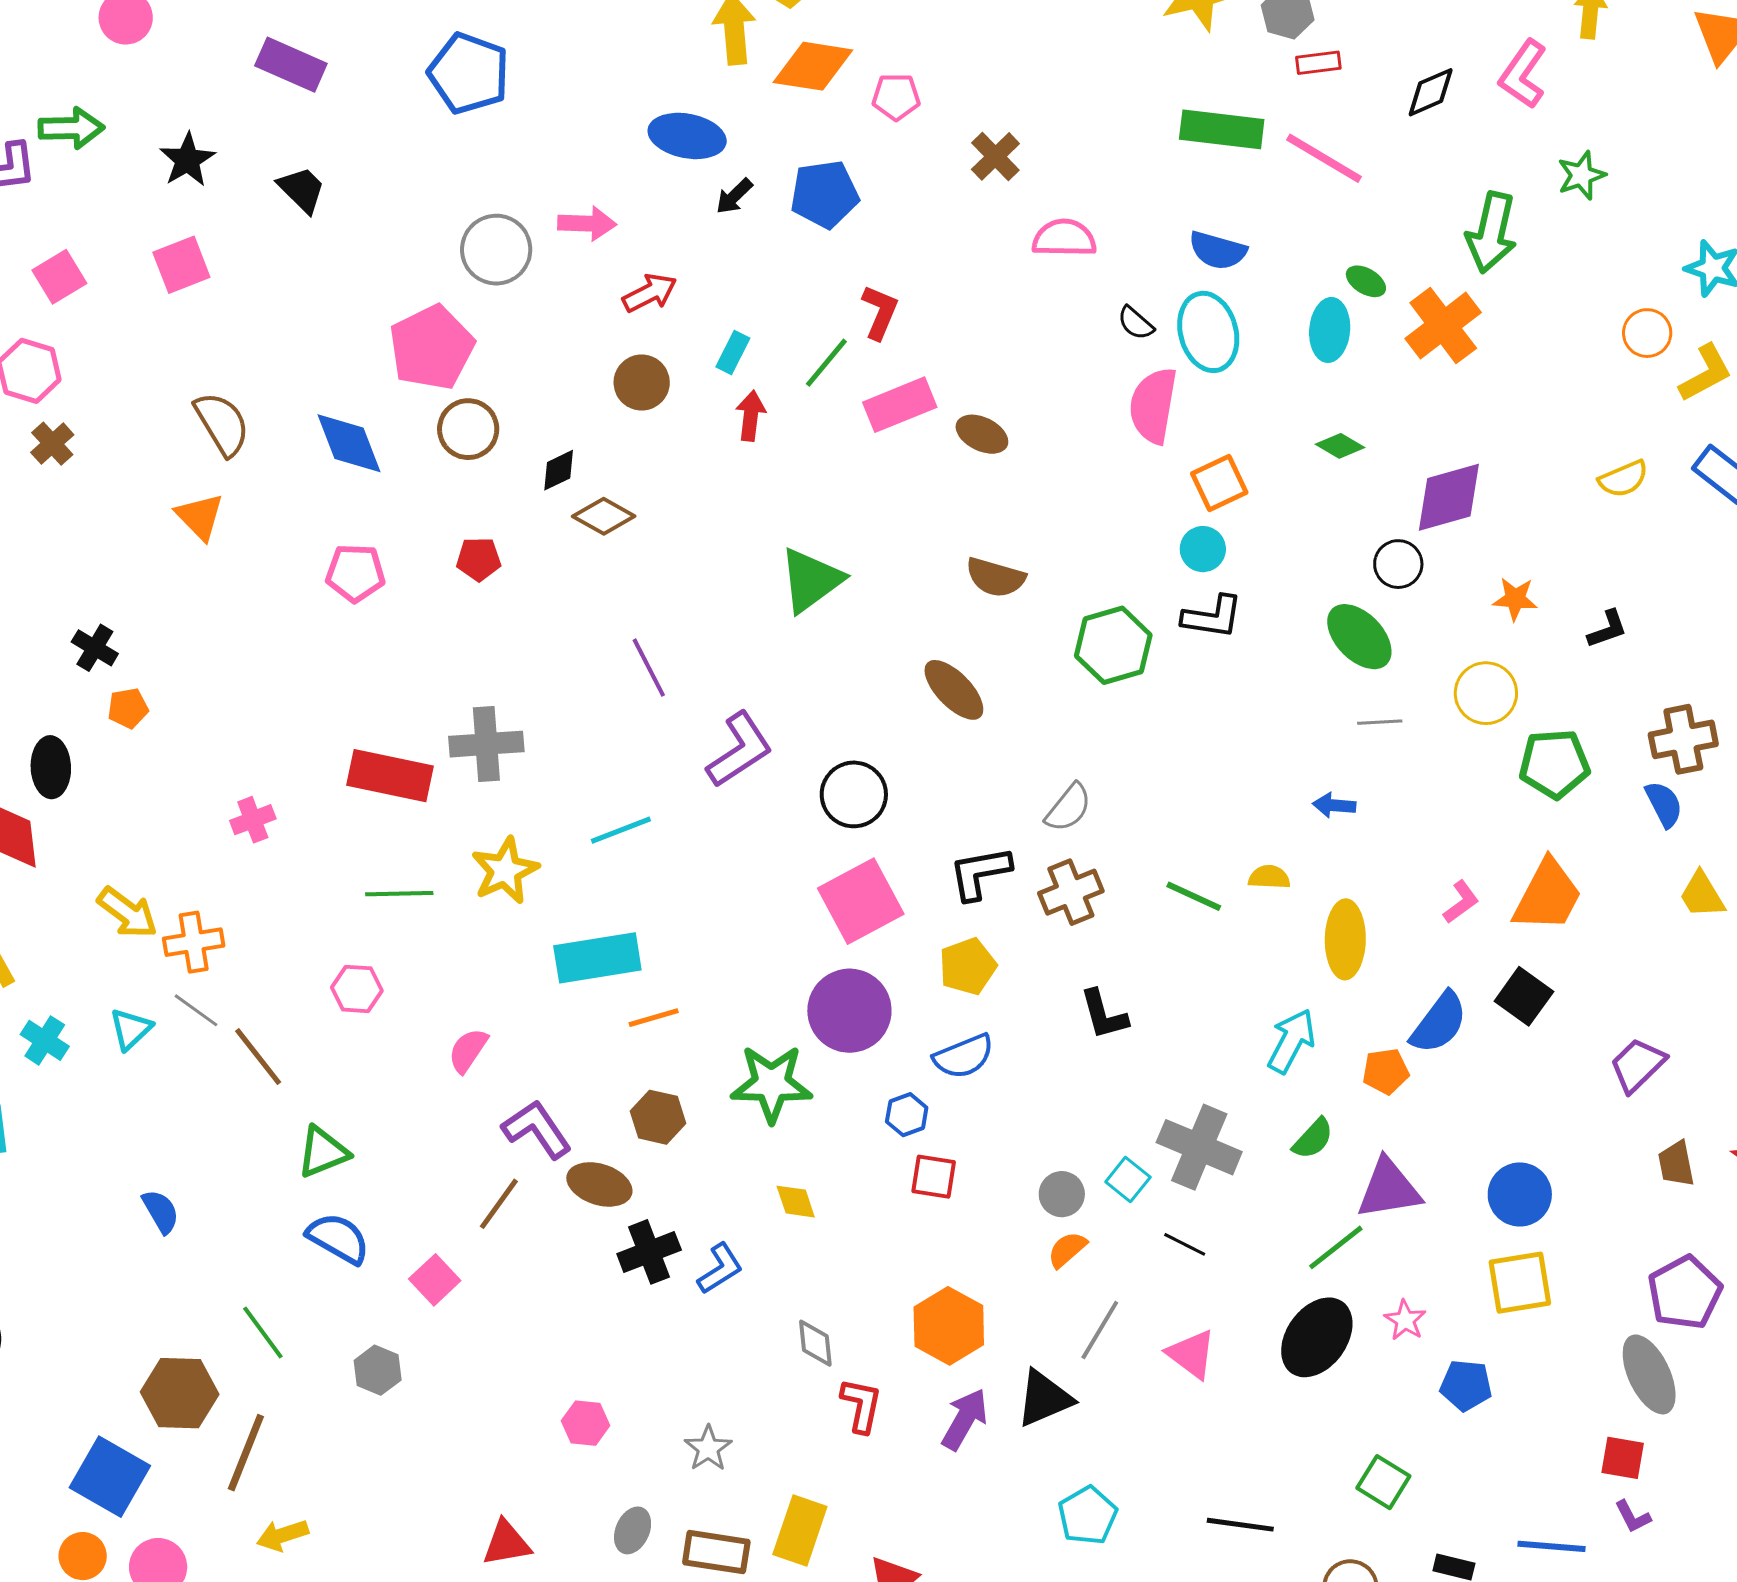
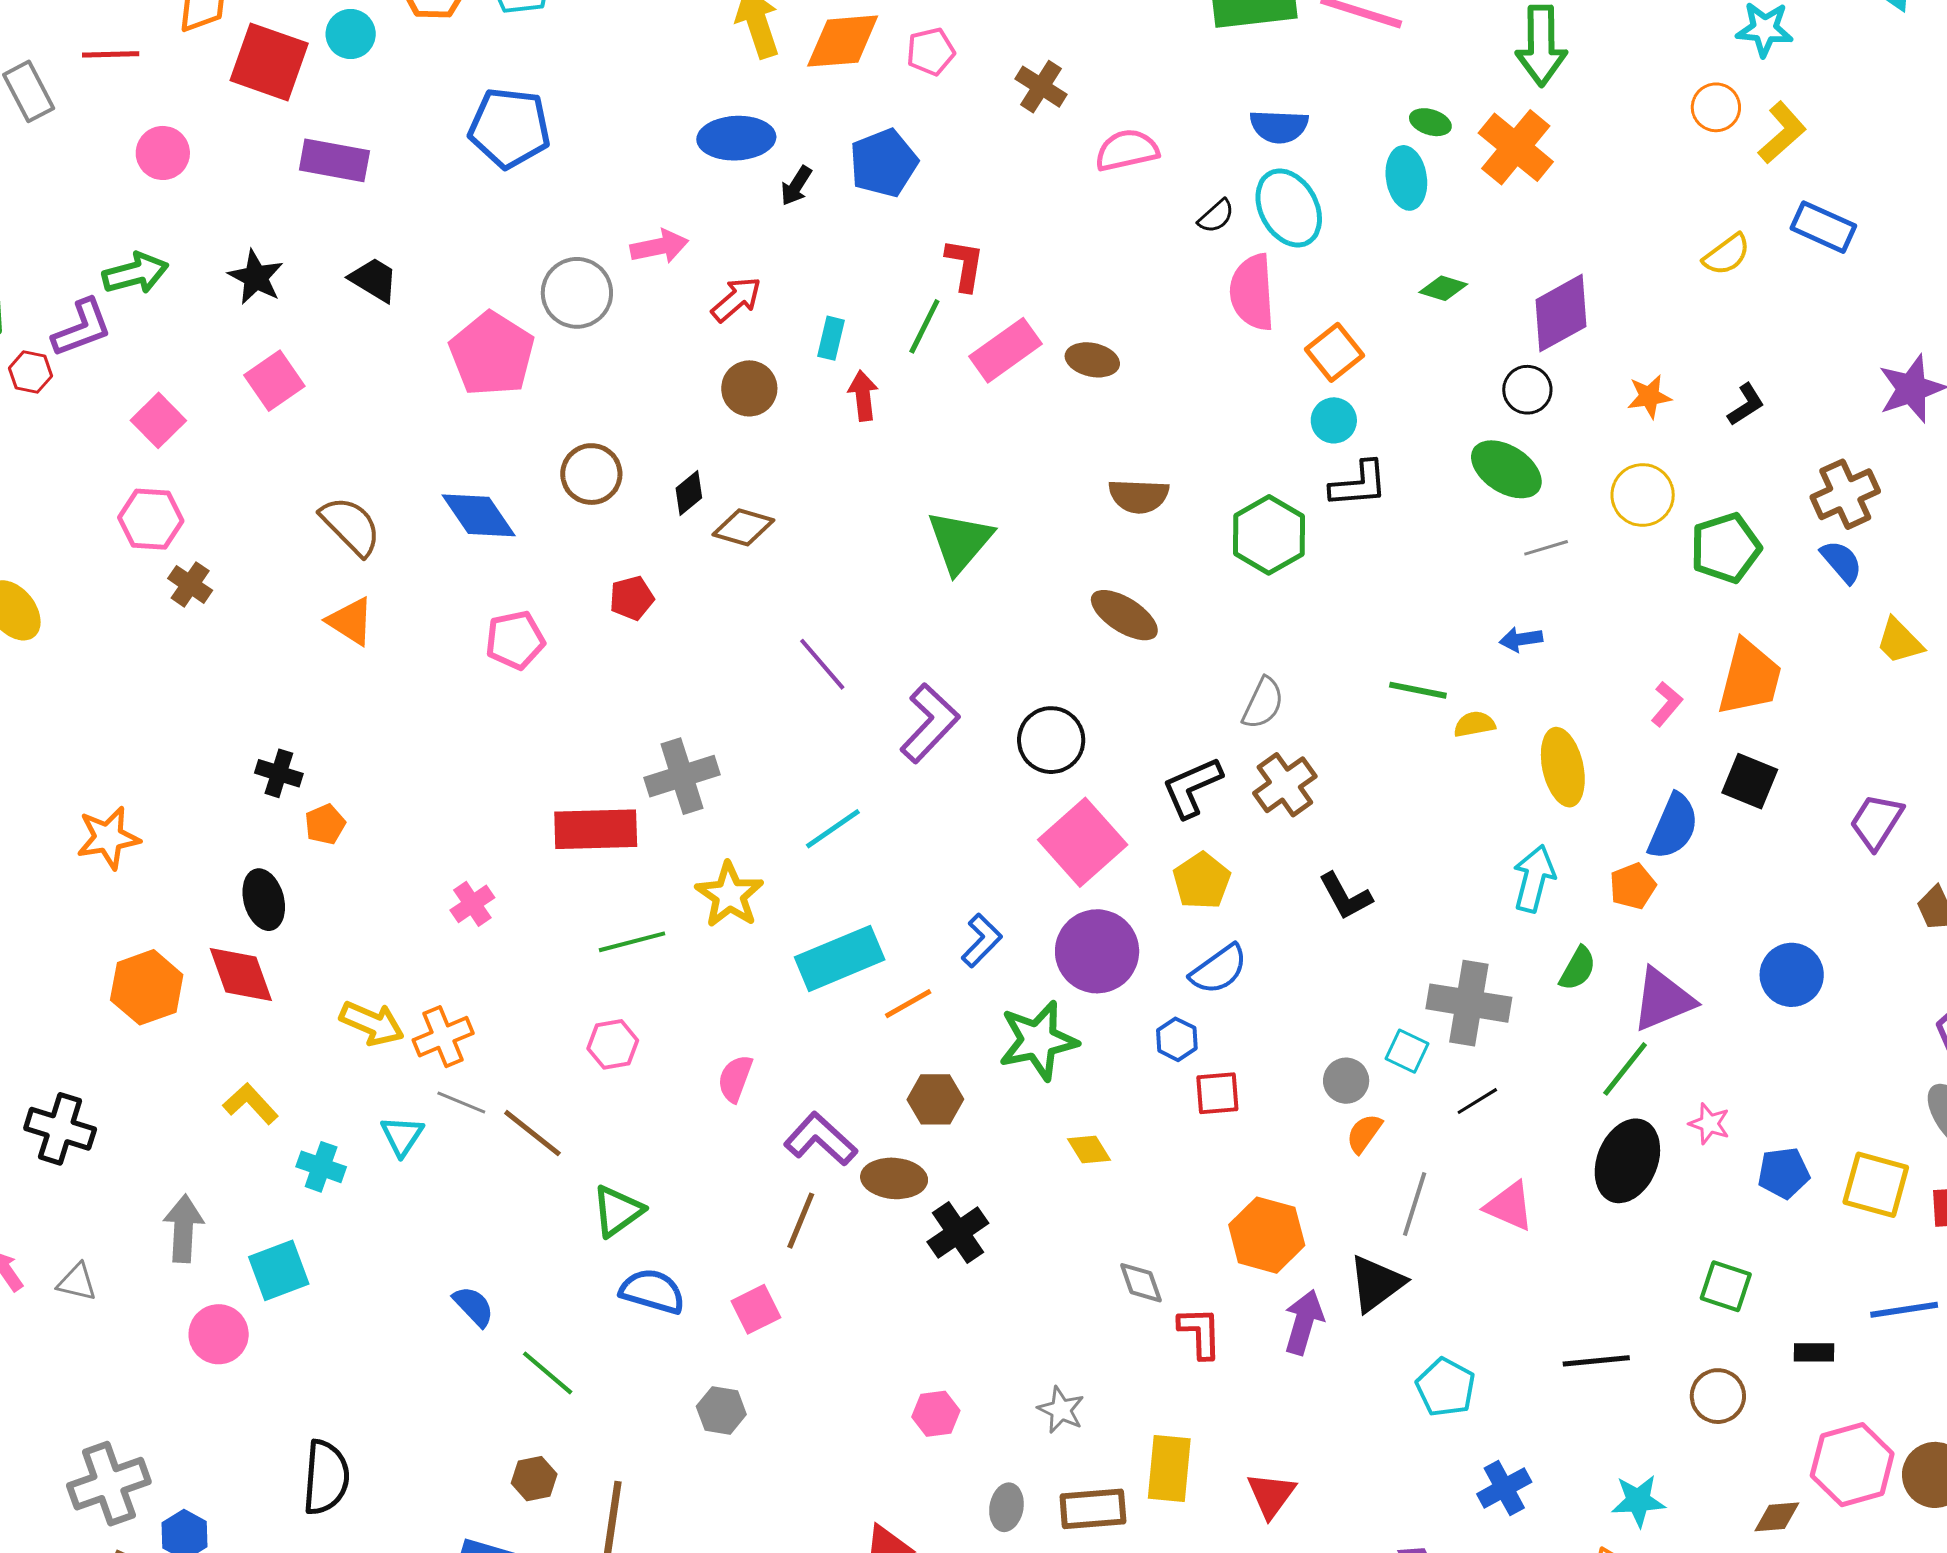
black semicircle: (1136, 323) -> (1216, 216), turned -69
pink pentagon: (432, 348) -> (492, 354), moved
green line: (1194, 896) -> (1418, 690), moved
black line: (1185, 1244) -> (1477, 1101), turned -45
blue L-shape: (720, 1269) -> (982, 940), moved
pink square: (435, 1280) -> (756, 1309), turned 30
yellow square: (1520, 1283) -> (1876, 1185), moved, turned 38
green line: (263, 1332) -> (548, 1373), moved
brown hexagon: (180, 1393) -> (534, 1479), size x0.6

